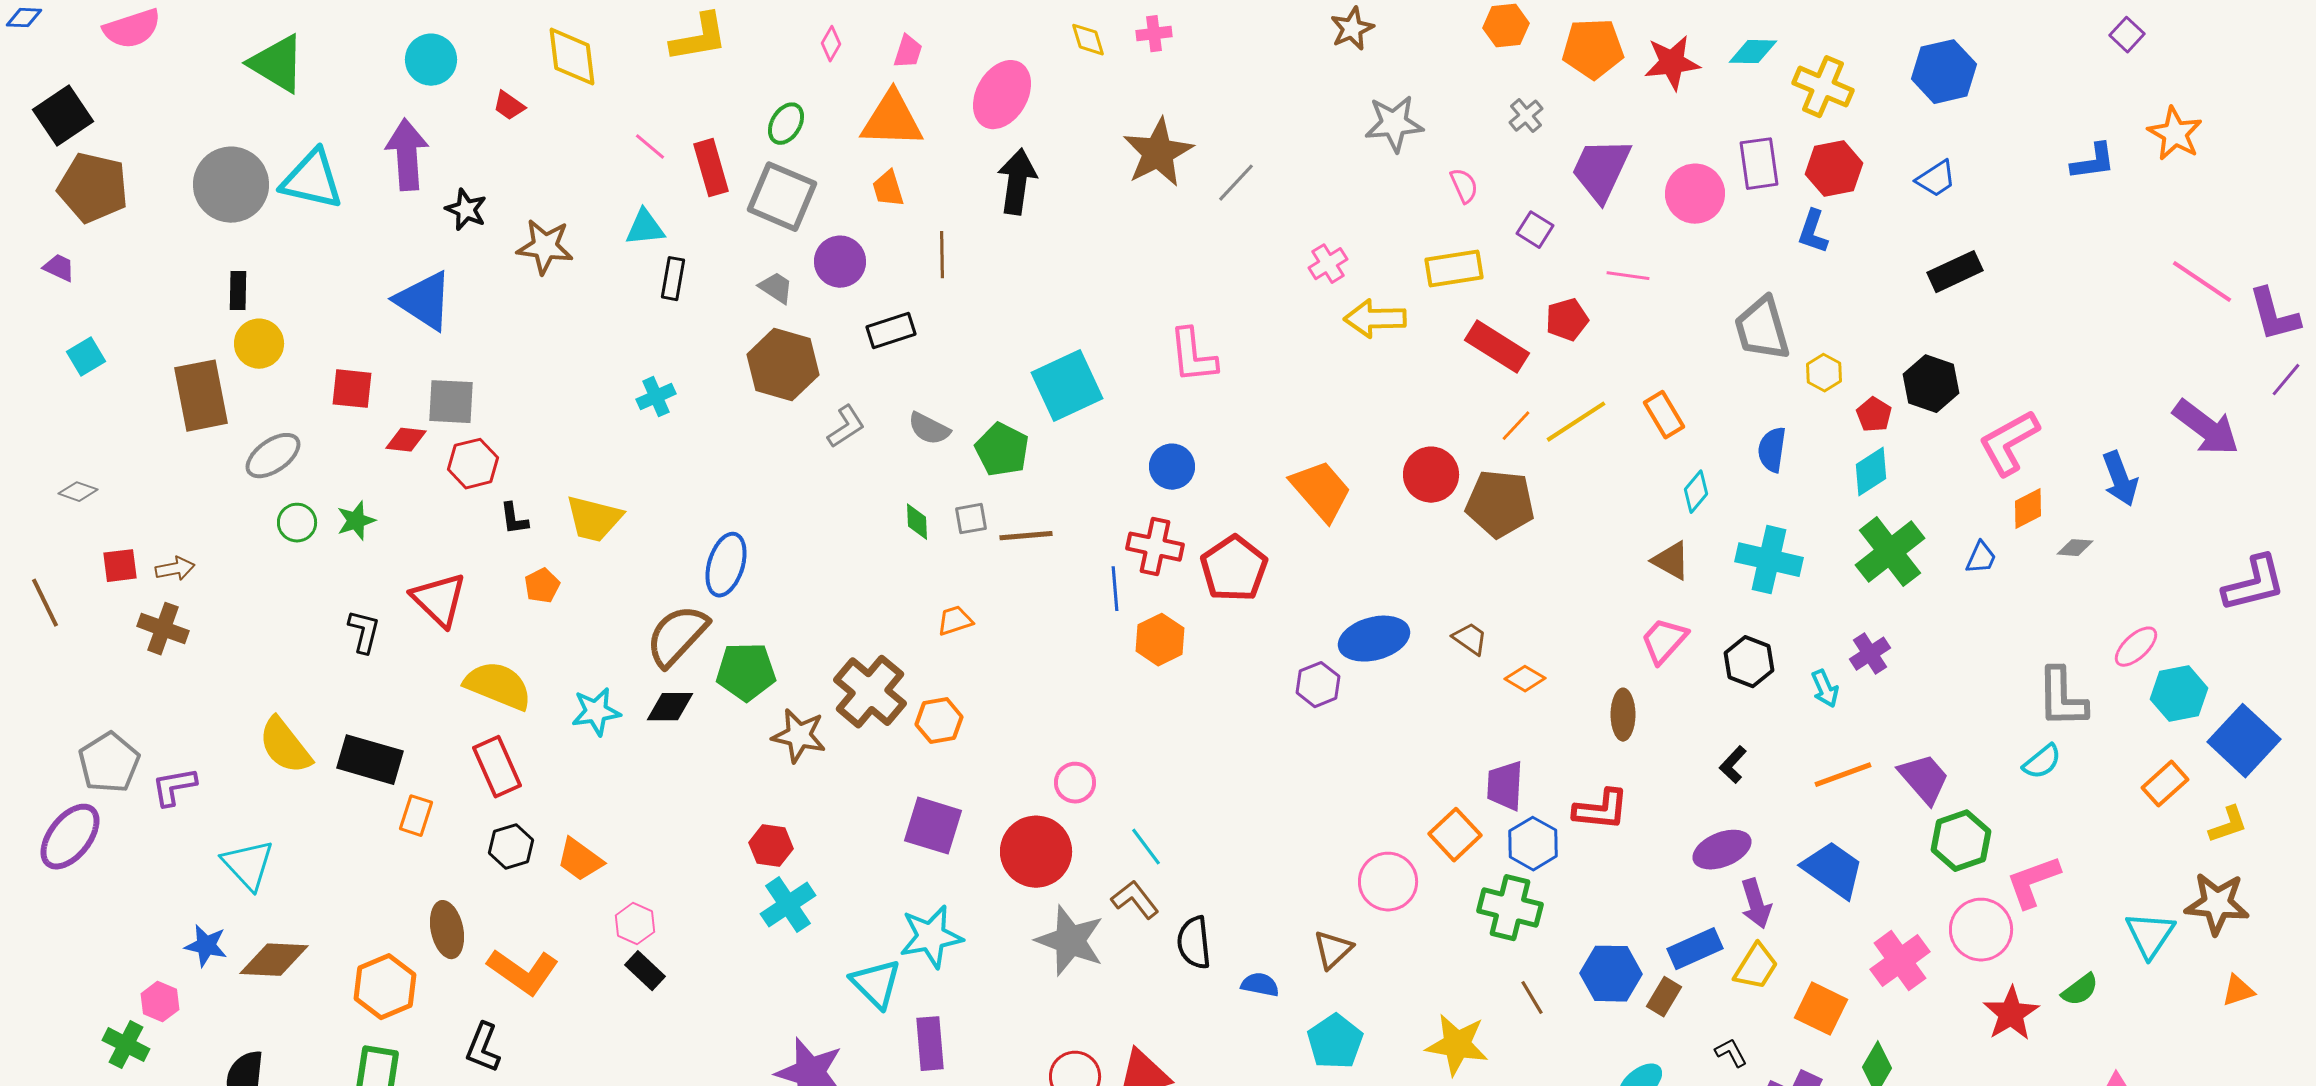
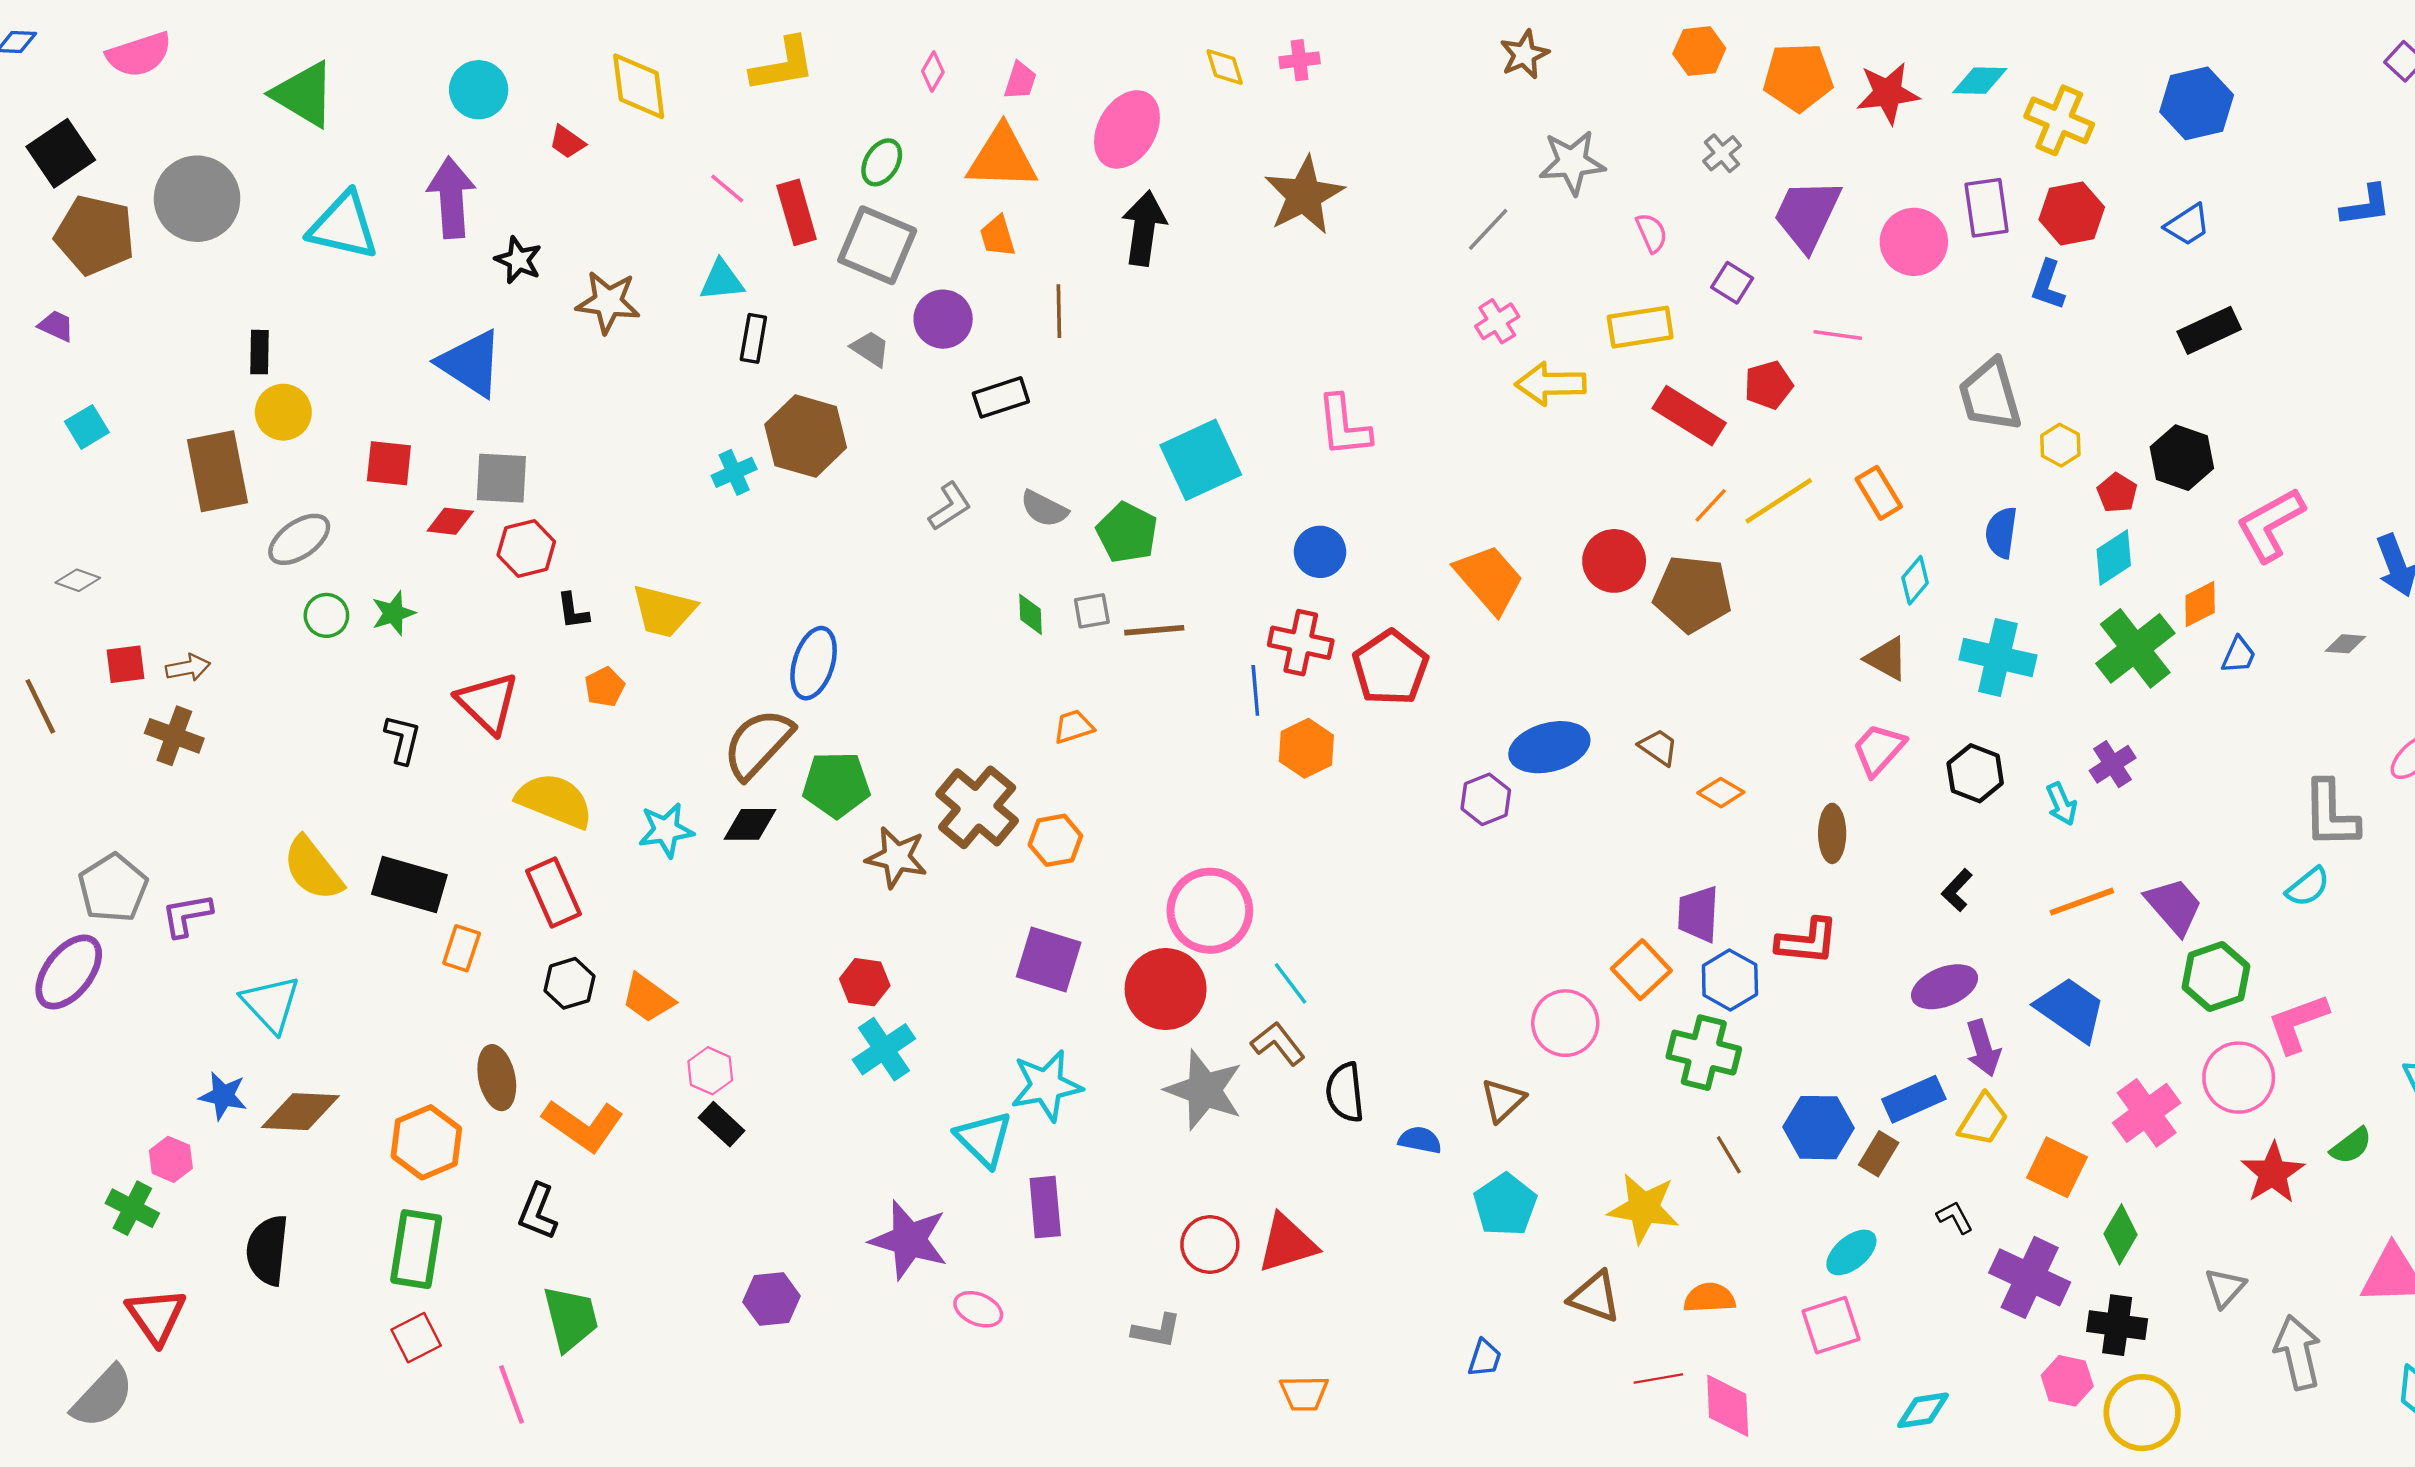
gray line: (1236, 183) -> (1488, 229), moved
gray circle: (231, 185) -> (197, 199), moved
brown hexagon: (783, 365) -> (806, 436), moved
orange diamond: (2028, 509) -> (2200, 604), moved
pink circle: (1075, 783) -> (1210, 911), size x1.8

